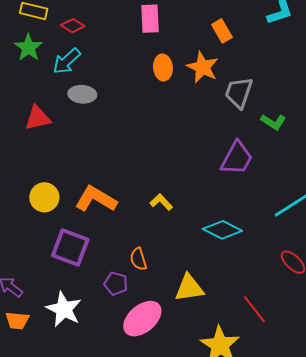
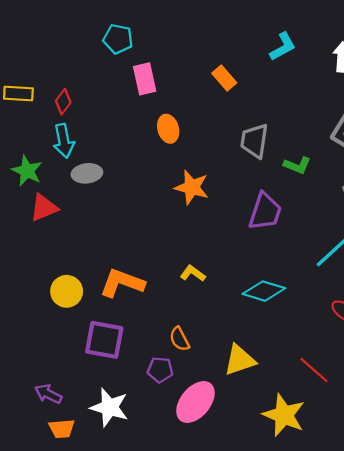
red diamond: (73, 26) -> (63, 102), turned -75
green star: (28, 48) -> (27, 171), moved
cyan arrow: (67, 61) -> (64, 141), turned -48
orange star: (203, 67) -> (192, 187), moved

